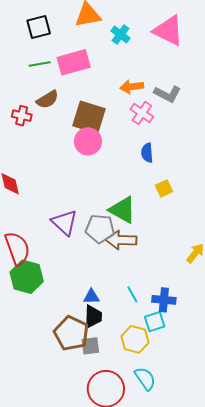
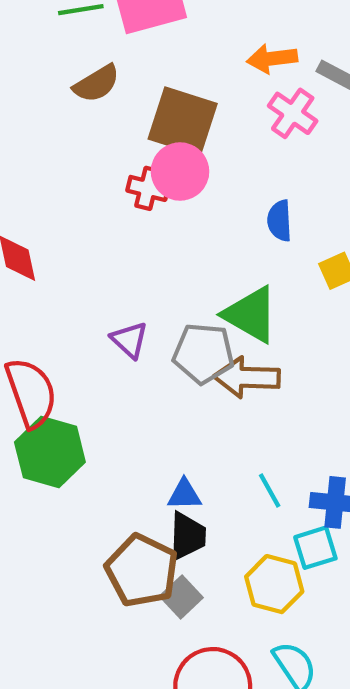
red cross: (22, 116) -> (148, 188), moved
blue semicircle: (147, 153) -> (279, 221), moved
purple triangle: (64, 223) -> (129, 340), size x0.7
gray square: (90, 346) -> (181, 597), turned -36

